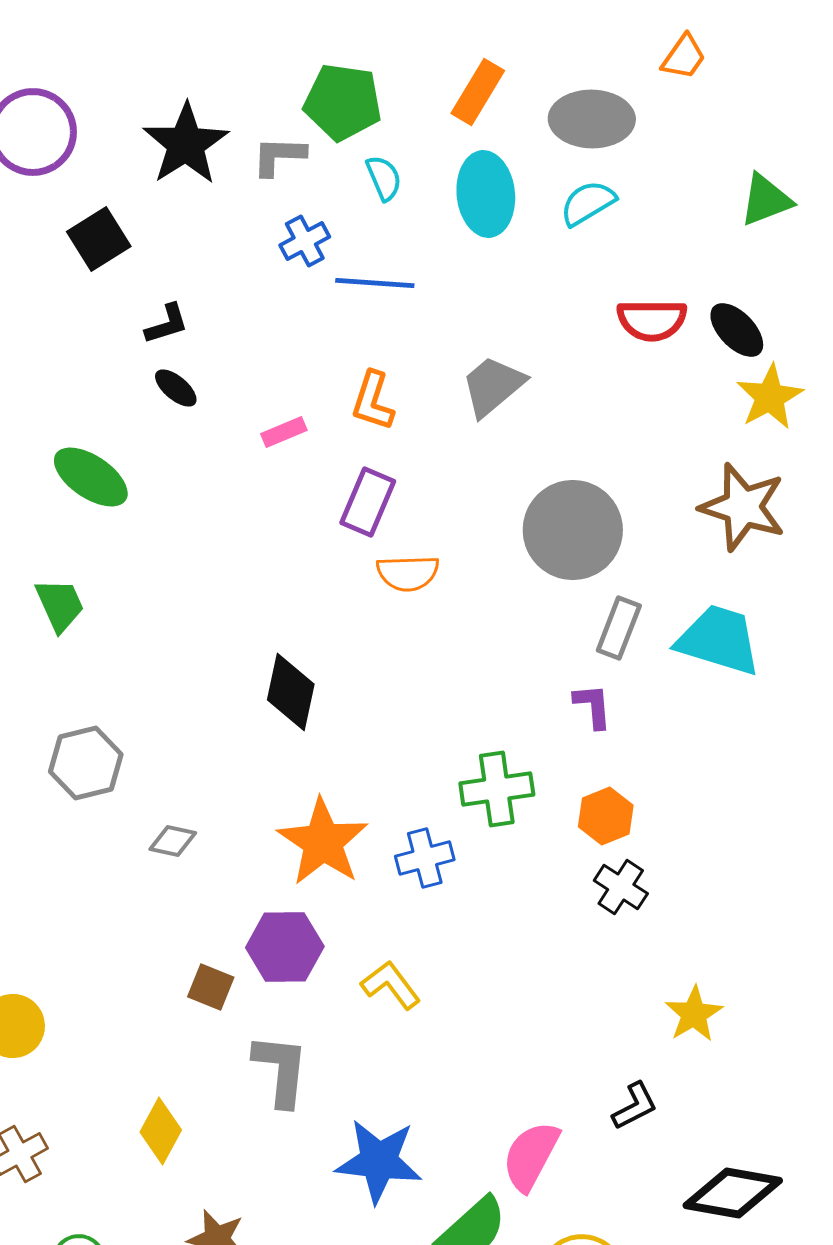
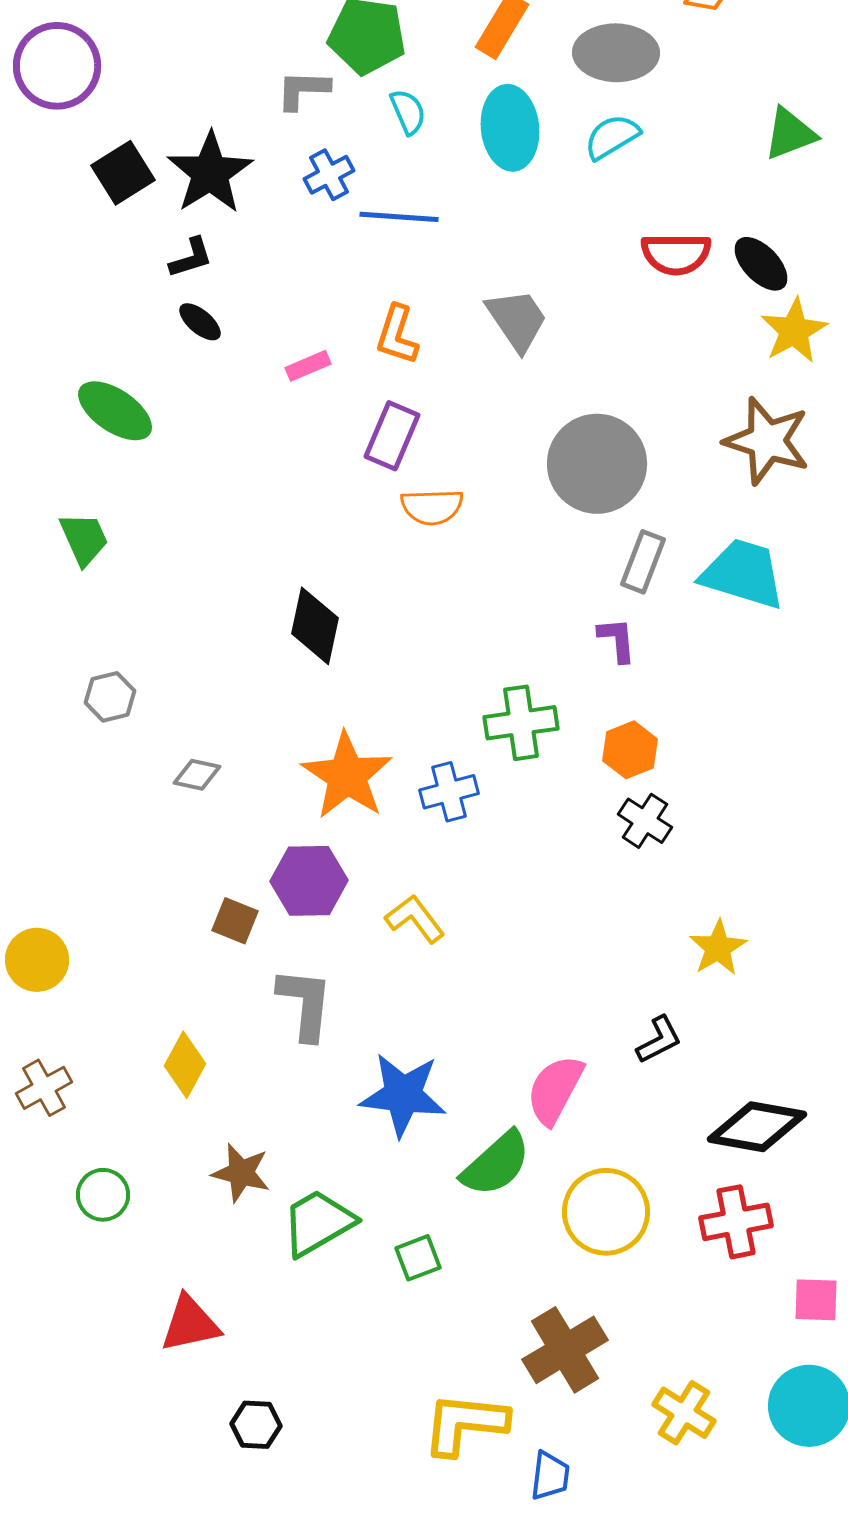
black star: (186, 144) -> (210, 173), moved
gray trapezoid: (493, 386) -> (517, 320), turned 96
gray hexagon: (86, 763) -> (110, 697), size x0.7

